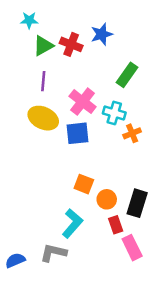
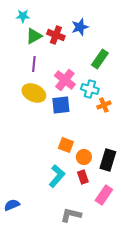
red rectangle: (116, 225) -> (83, 177), moved
pink rectangle: (132, 248) -> (104, 195), turned 60
gray L-shape: (53, 253) -> (71, 215), moved

